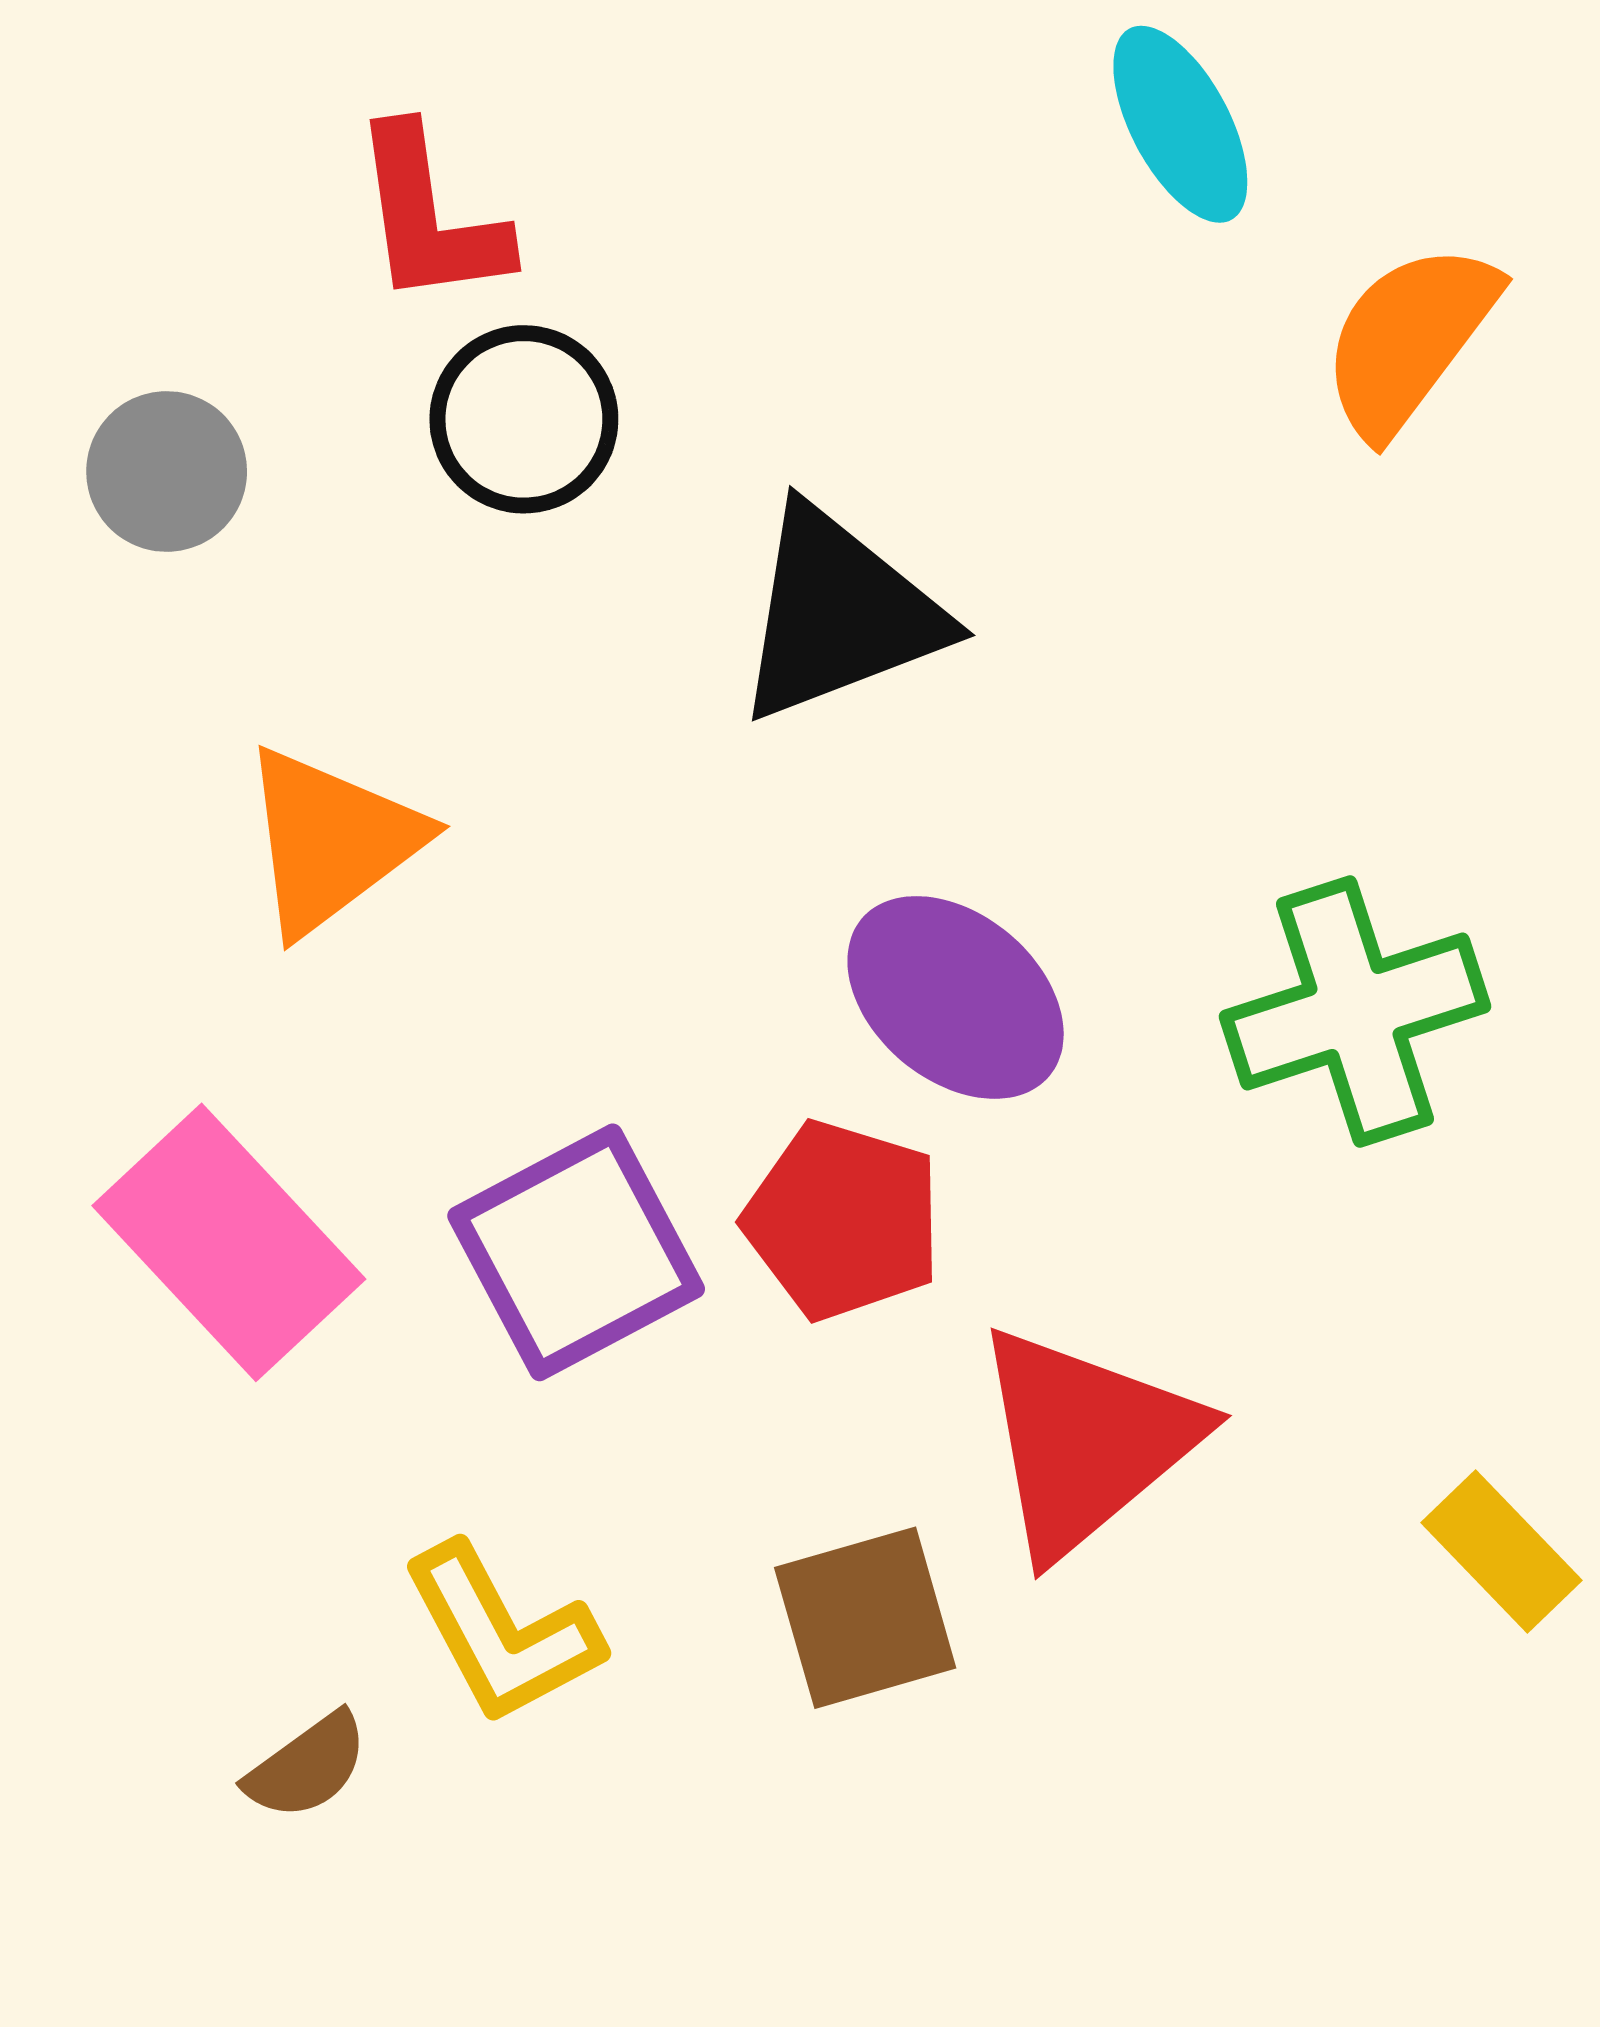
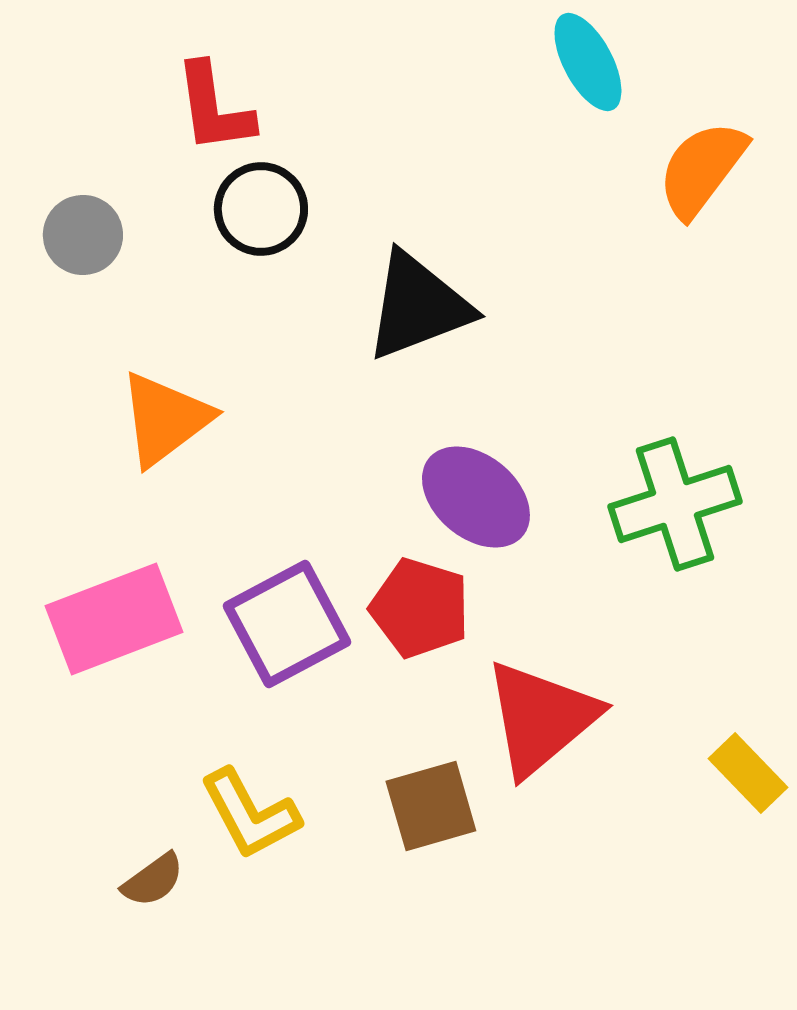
pink rectangle: (229, 1242) -> (114, 619), turned -68

